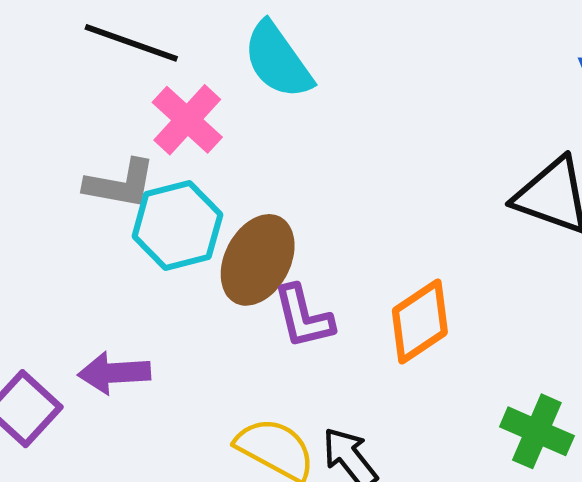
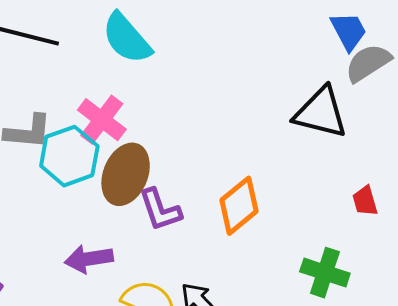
pink cross: (187, 120) -> (102, 120), moved
purple arrow: (114, 373) -> (89, 259), moved

